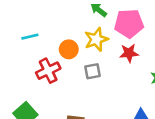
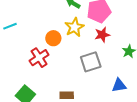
cyan line: (30, 37) -> (10, 26), moved
gray square: (92, 71) -> (91, 62), moved, size x1.5

